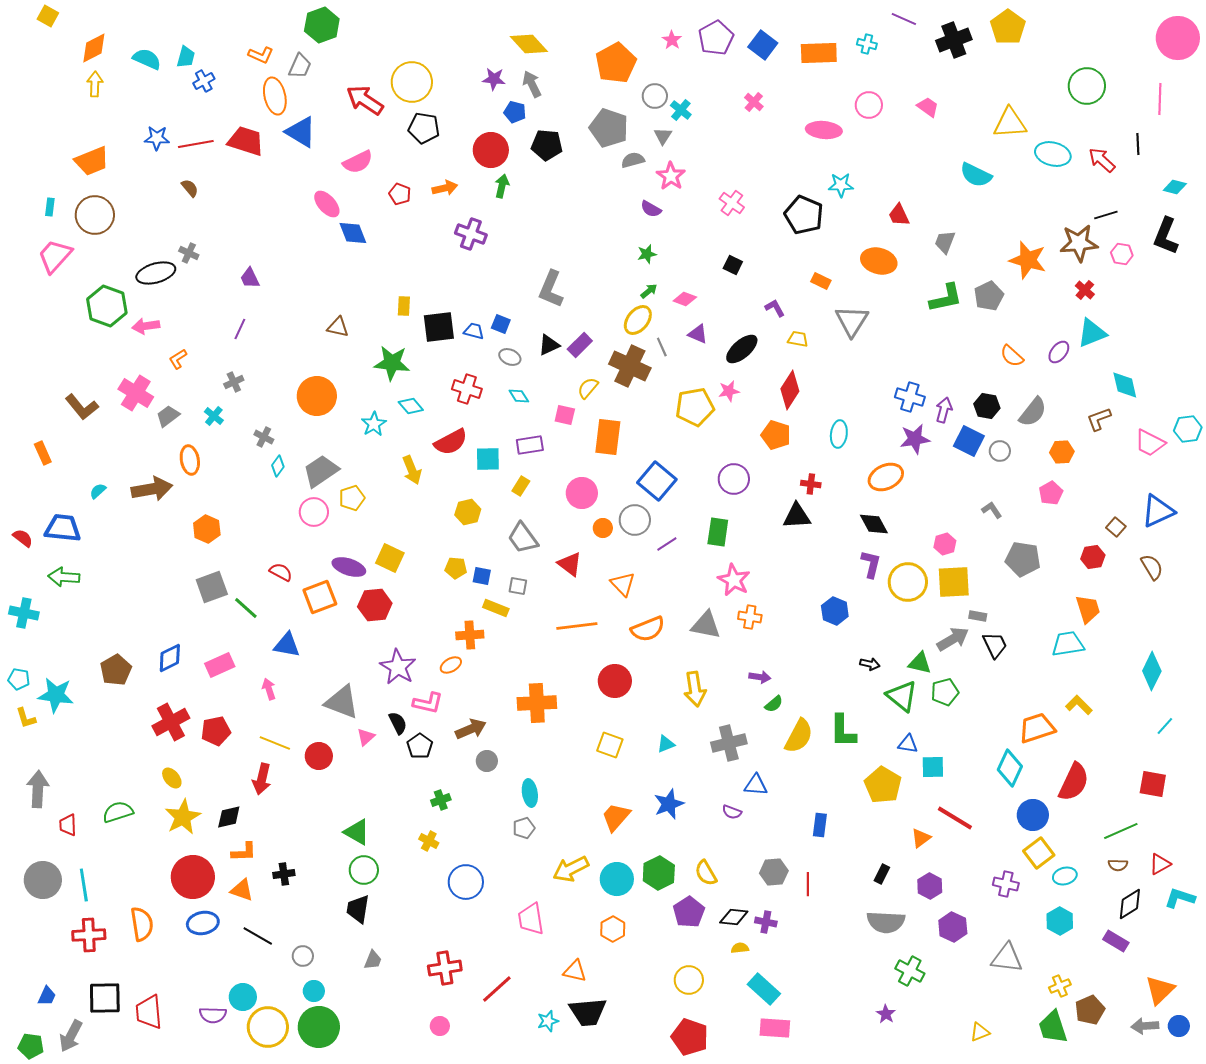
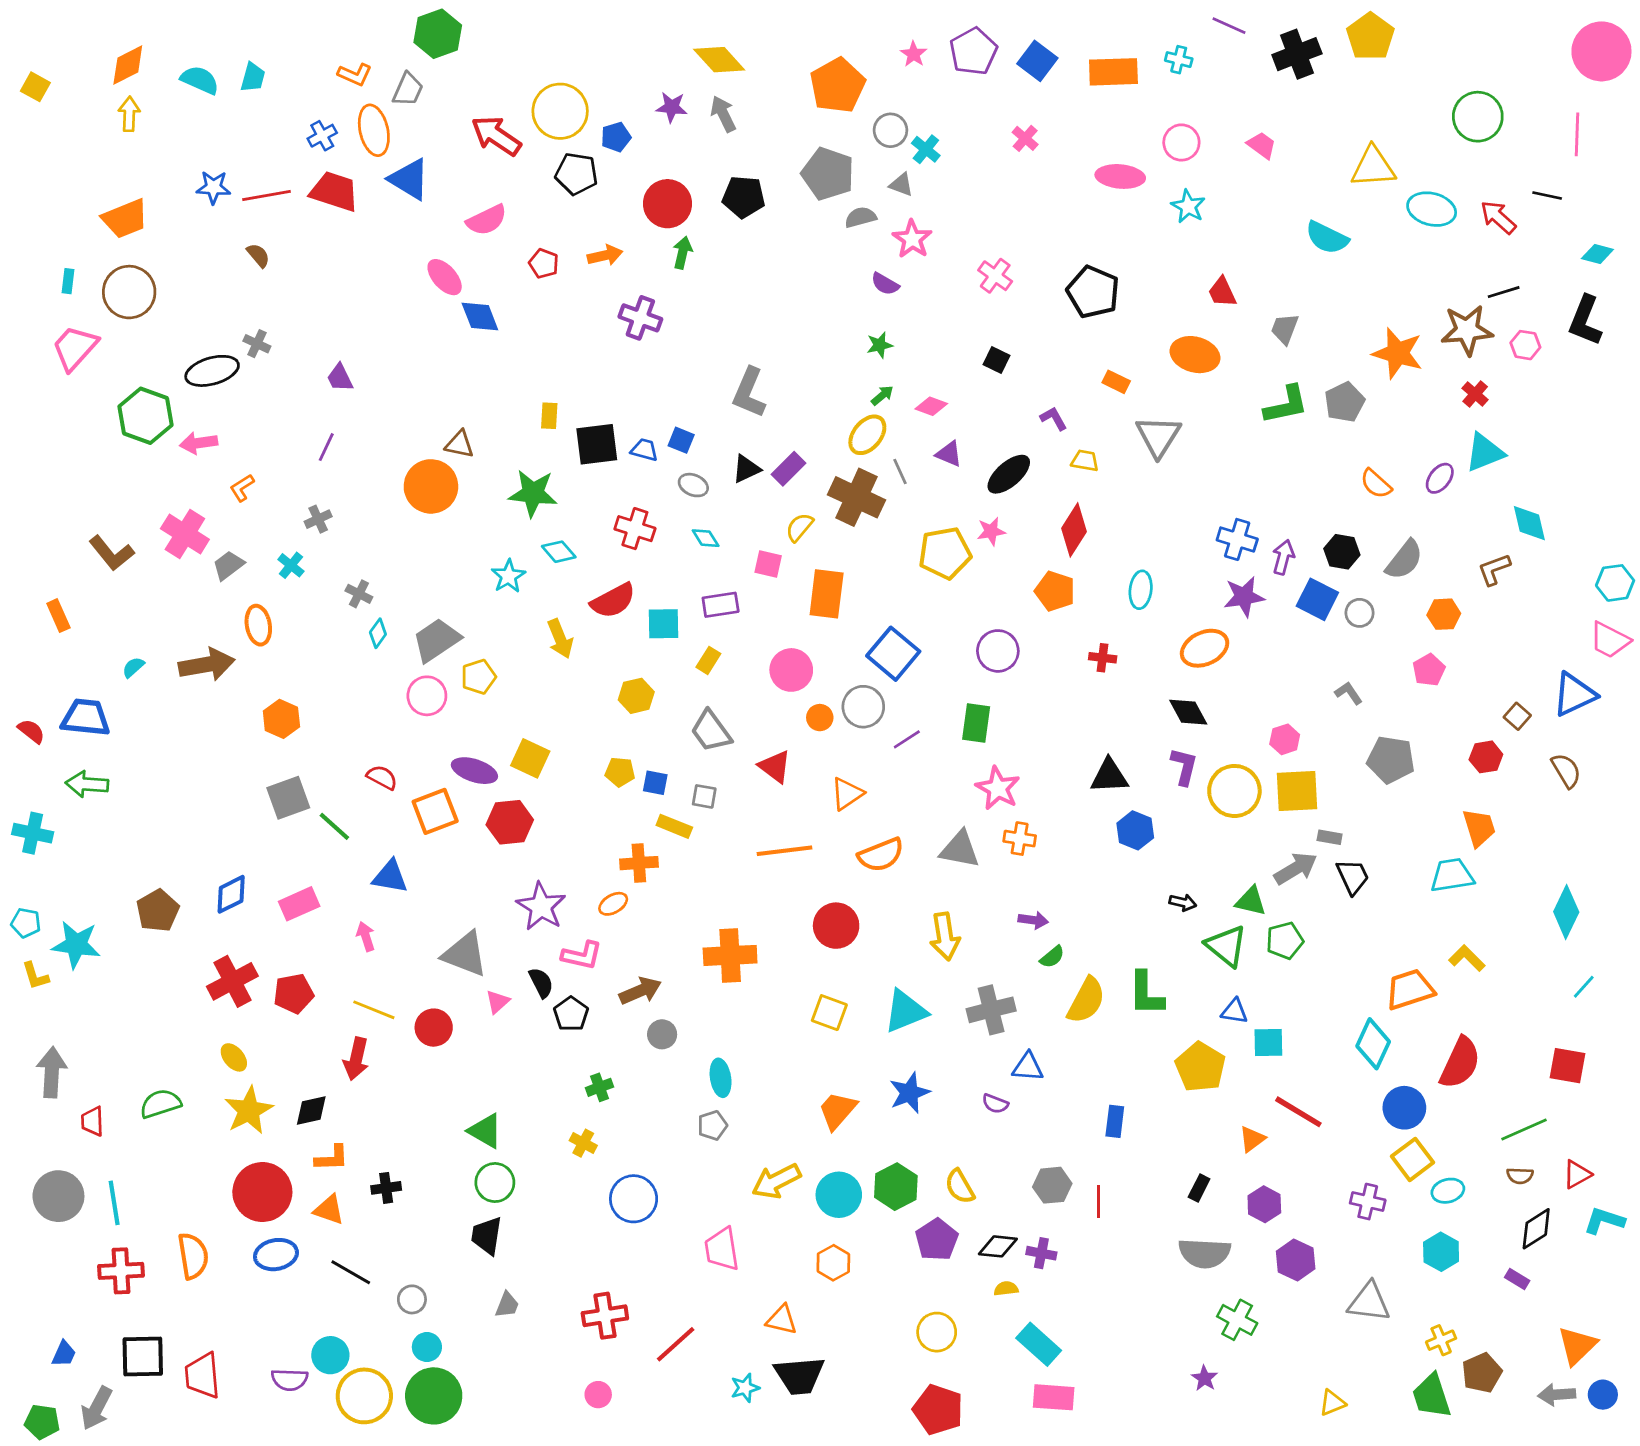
yellow square: (48, 16) -> (35, 87), moved
blue cross: (204, 81) -> (322, 136), moved
blue pentagon: (515, 112) -> (616, 137), moved, turned -30
gray triangle: (663, 136) -> (901, 185), turned -42
black line: (1138, 144) -> (1547, 196), turned -75
cyan star: (841, 185) -> (1188, 206), moved, turned 30
orange circle: (317, 396) -> (431, 486), moved
pink trapezoid: (1150, 443) -> (1610, 640), moved
black triangle: (797, 516) -> (1109, 776), moved
orange triangle: (623, 584) -> (847, 794), turned 40
cyan triangle: (666, 744) -> (905, 1011), size x1.8
purple rectangle: (1116, 941) -> (1517, 1279), size x0.7

